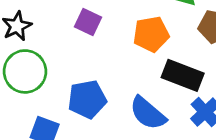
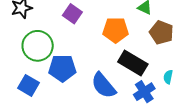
green circle: (25, 71) -> (38, 46), moved

